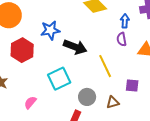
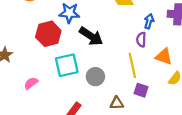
red hexagon: (22, 50) -> (48, 34), moved
yellow line: (105, 66) -> (132, 65), moved
gray circle: (87, 97) -> (95, 77), moved

